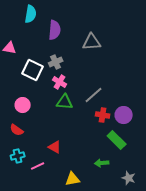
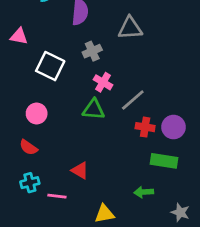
gray cross: (56, 62) -> (92, 51), moved
pink cross: (60, 82) -> (103, 82), moved
green rectangle: (117, 140) -> (164, 161), turned -36
pink line: (38, 166) -> (57, 196), turned 32

